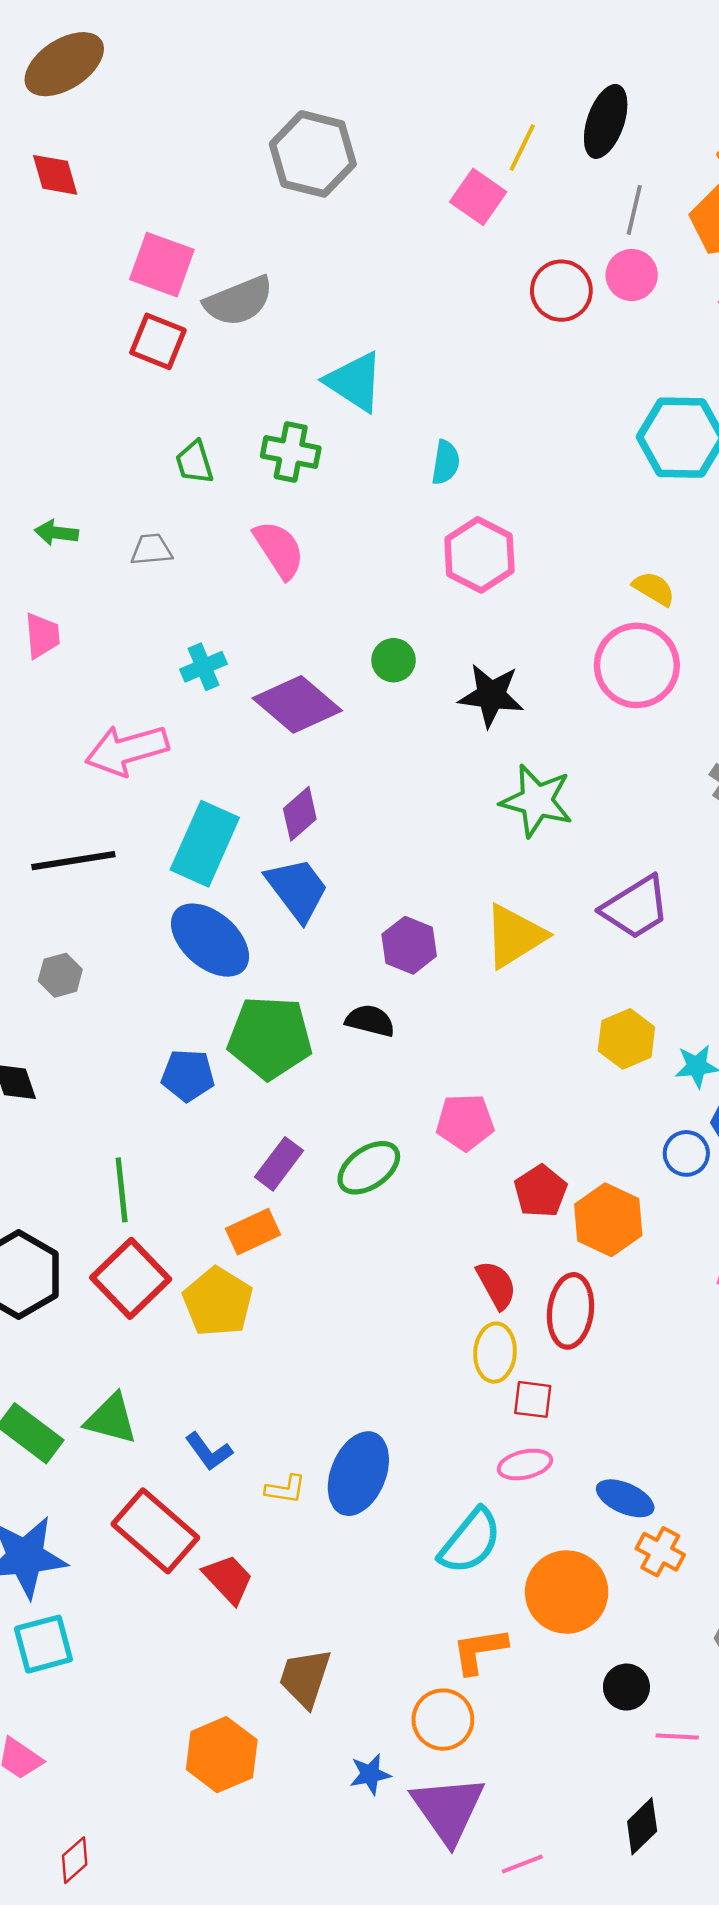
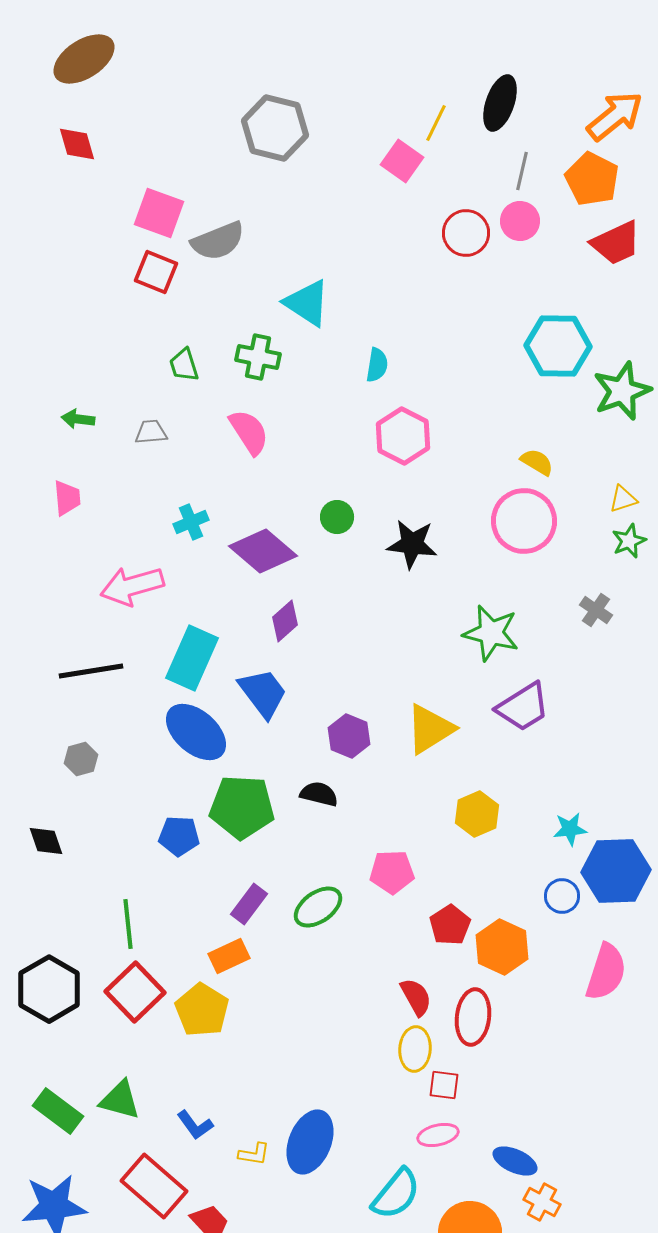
green star: (537, 801) -> (491, 633), moved
purple diamond: (300, 814) -> (285, 621), moved
yellow hexagon: (626, 1039) -> (477, 814), moved

